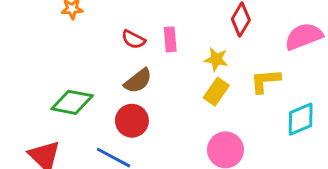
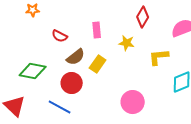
red semicircle: (133, 39) -> (60, 36), moved
yellow rectangle: (216, 92) -> (98, 64), moved

